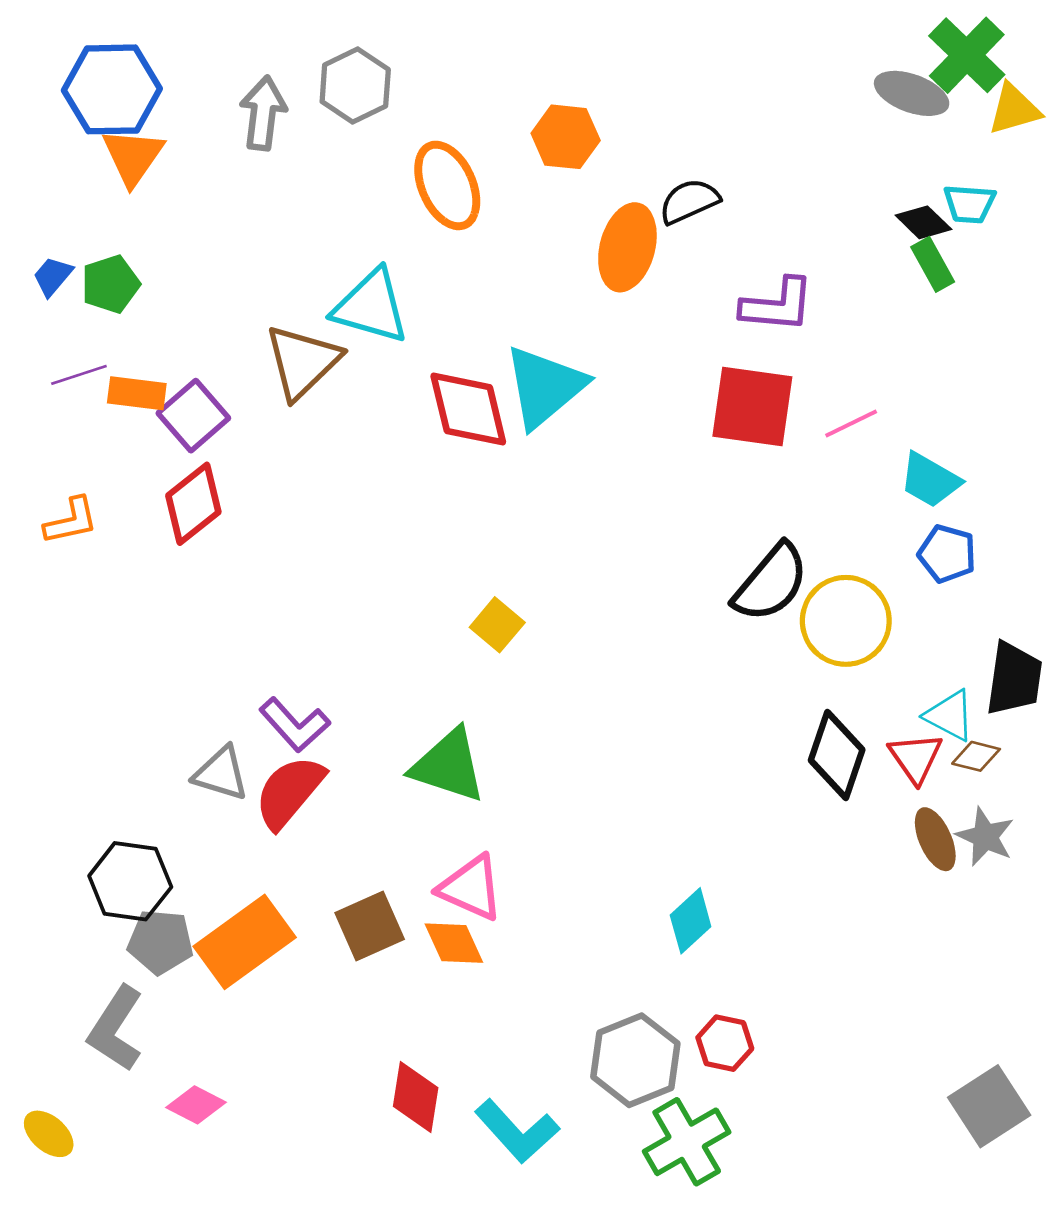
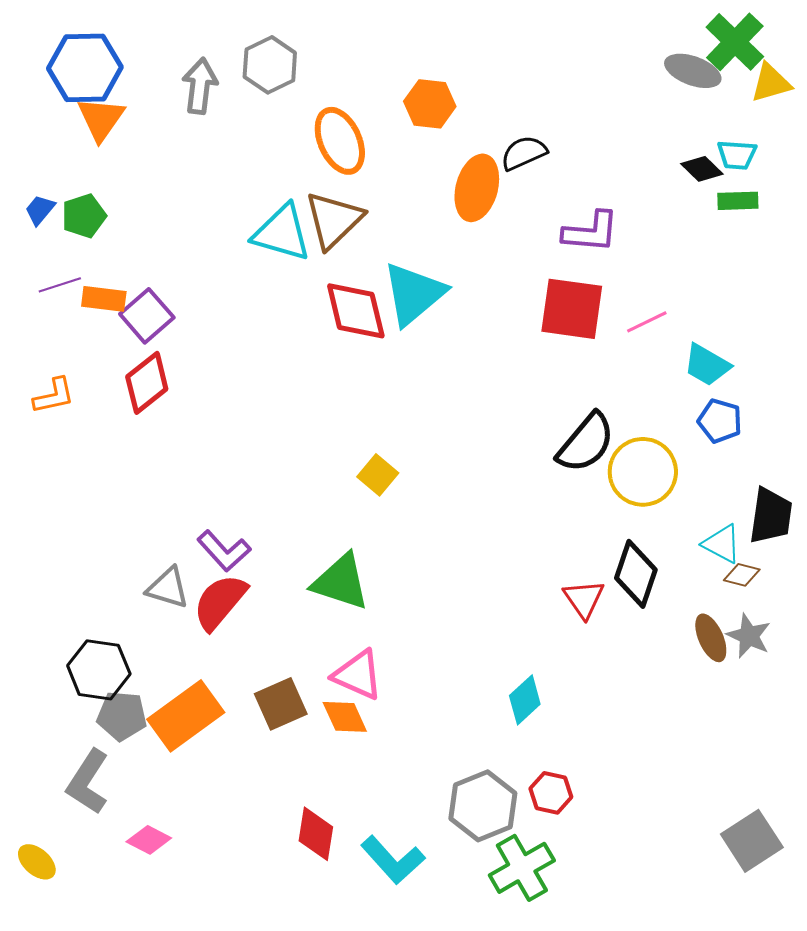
green rectangle: (933, 264) -> (738, 201), moved, turned -63
brown triangle: (303, 362) -> (334, 220), moved
red triangle: (916, 758) -> (584, 599), moved

